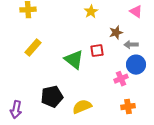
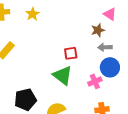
yellow star: (91, 12) -> (32, 14), moved
brown star: (116, 33) -> (98, 30), moved
green triangle: (74, 60) -> (63, 75), moved

